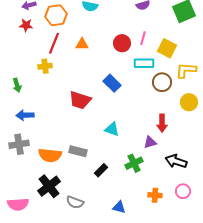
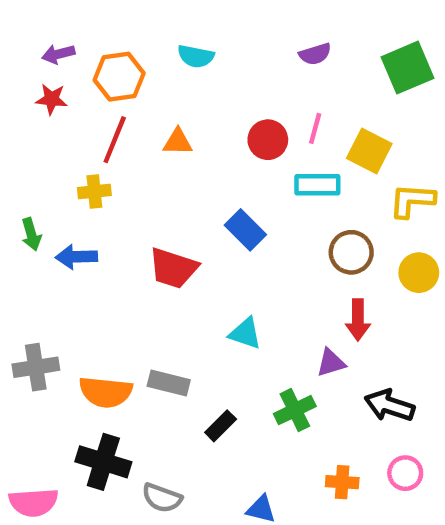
brown circle: (162, 82) -> (351, 252), moved
blue arrow: (25, 115) -> (76, 257), moved
black cross: (49, 186) -> (103, 462), turned -35

